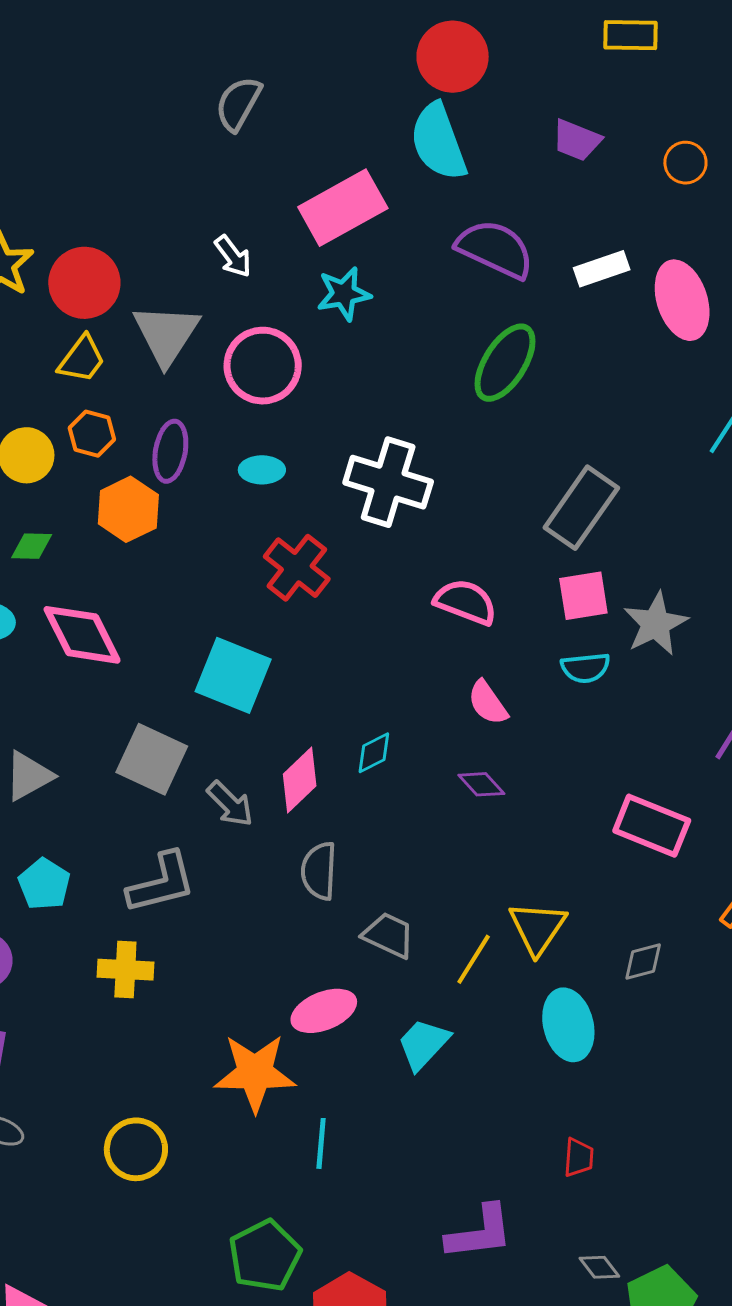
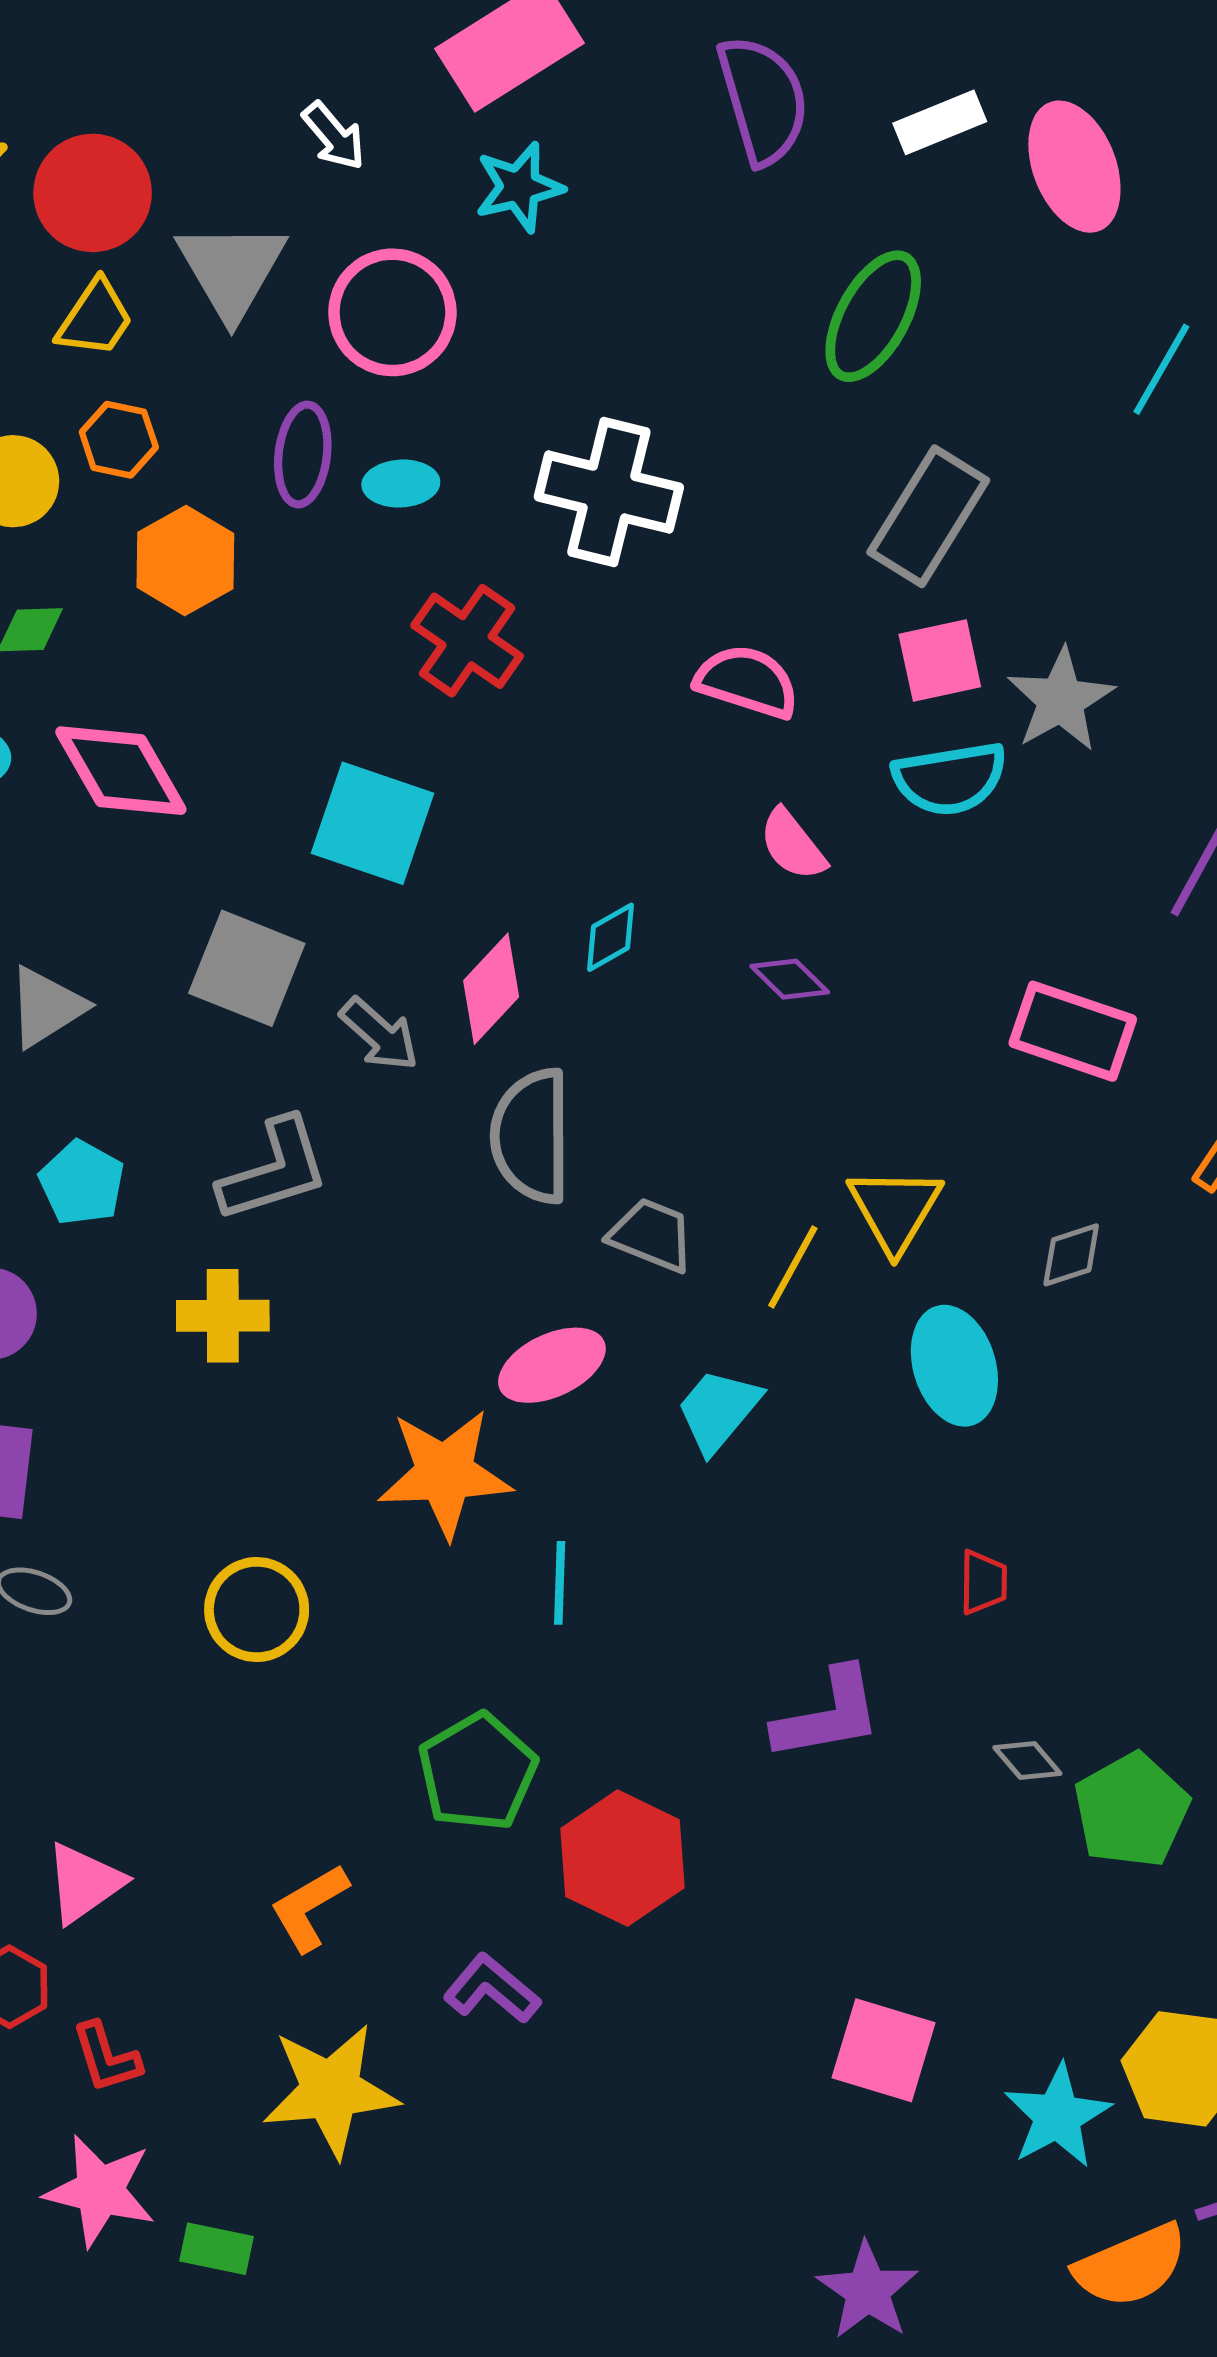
purple semicircle: (495, 249) -> (763, 100), turned 52
green ellipse: (505, 363) -> (873, 316), moved
purple ellipse: (170, 451) -> (303, 455), moved
cyan semicircle: (585, 668) -> (950, 778), size x1.4
gray semicircle: (319, 871) -> (531, 1136), size x1.4

